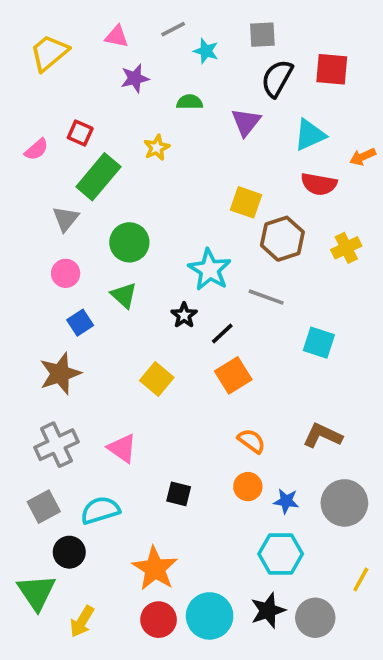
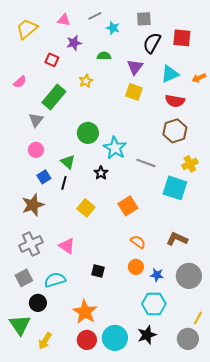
red square: (80, 133) -> (52, 60), moved
orange arrow: (363, 157) -> (199, 78), moved
yellow square: (246, 202) -> (134, 92), moved
brown hexagon: (282, 239) -> (175, 131), moved
green circle: (129, 242) -> (88, 133), moved
yellow cross: (346, 248) -> (190, 164), moved
black line: (222, 333) -> (64, 183), moved, turned -32
cyan square: (319, 343) -> (175, 188), size x1.4
gray circle: (315, 618) -> (188, 339), moved

